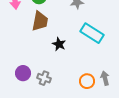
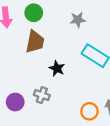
gray cross: (44, 78) -> (42, 95), moved

